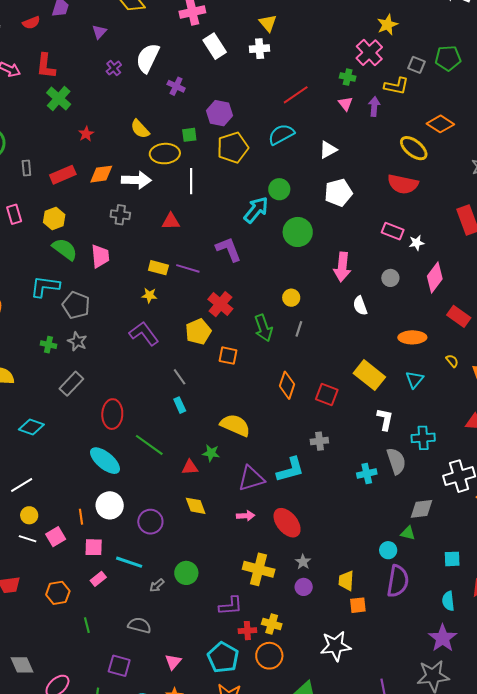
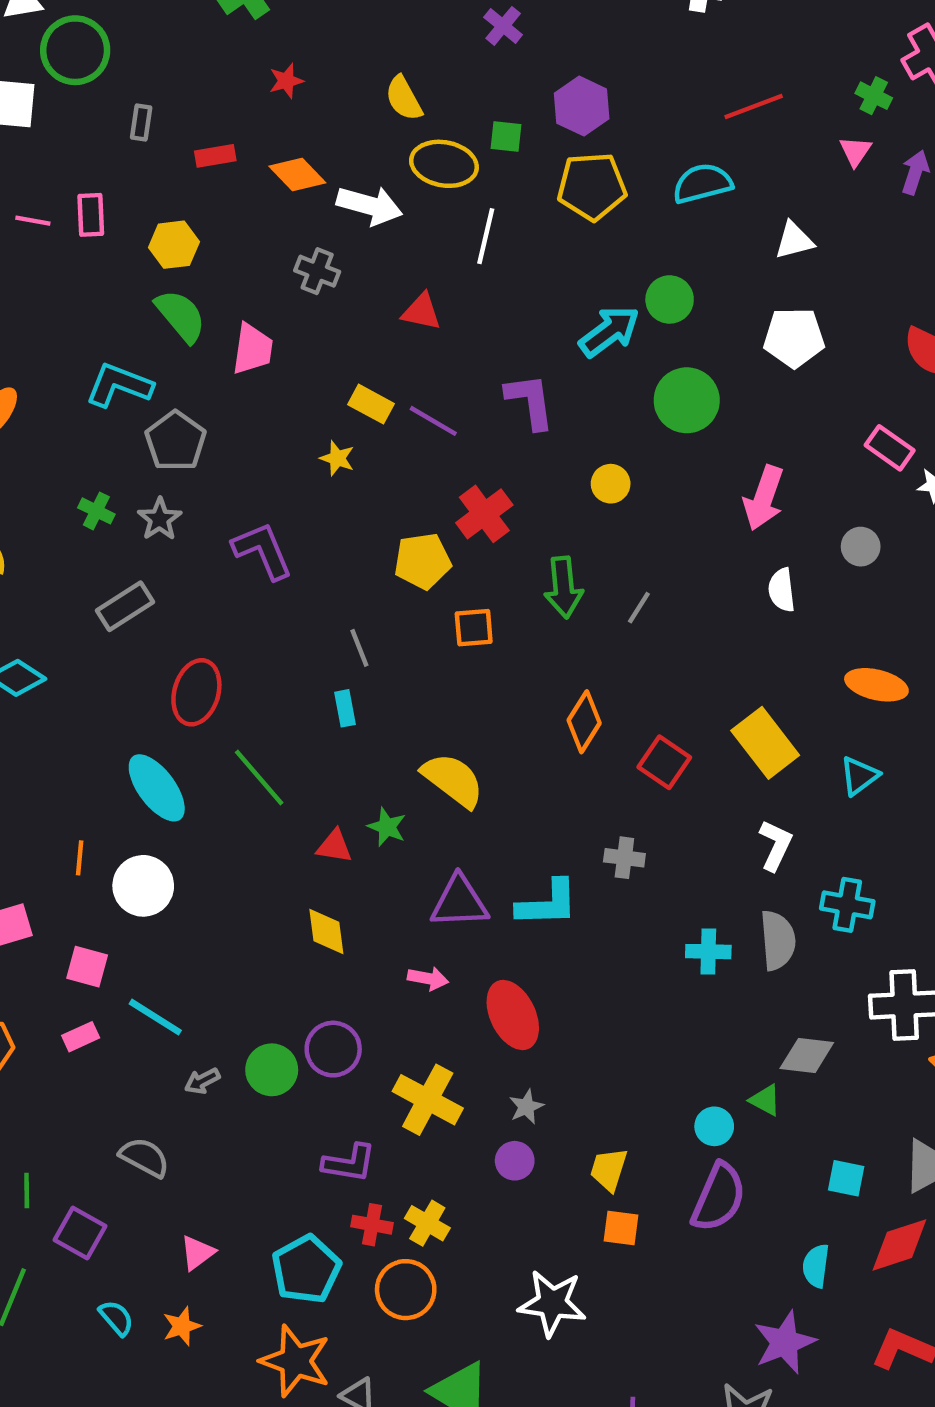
orange diamond: (101, 174) -> (297, 175), turned 40
red rectangle: (63, 175) -> (215, 156), size x0.7
yellow circle: (291, 298) -> (611, 484), moved
purple L-shape: (144, 334) -> (263, 551), moved
orange square: (228, 356) -> (474, 628), turned -30
orange line: (81, 517) -> (80, 858), moved
purple circle: (150, 522) -> (333, 1049), moved
green line: (87, 625) -> (27, 1190), moved

